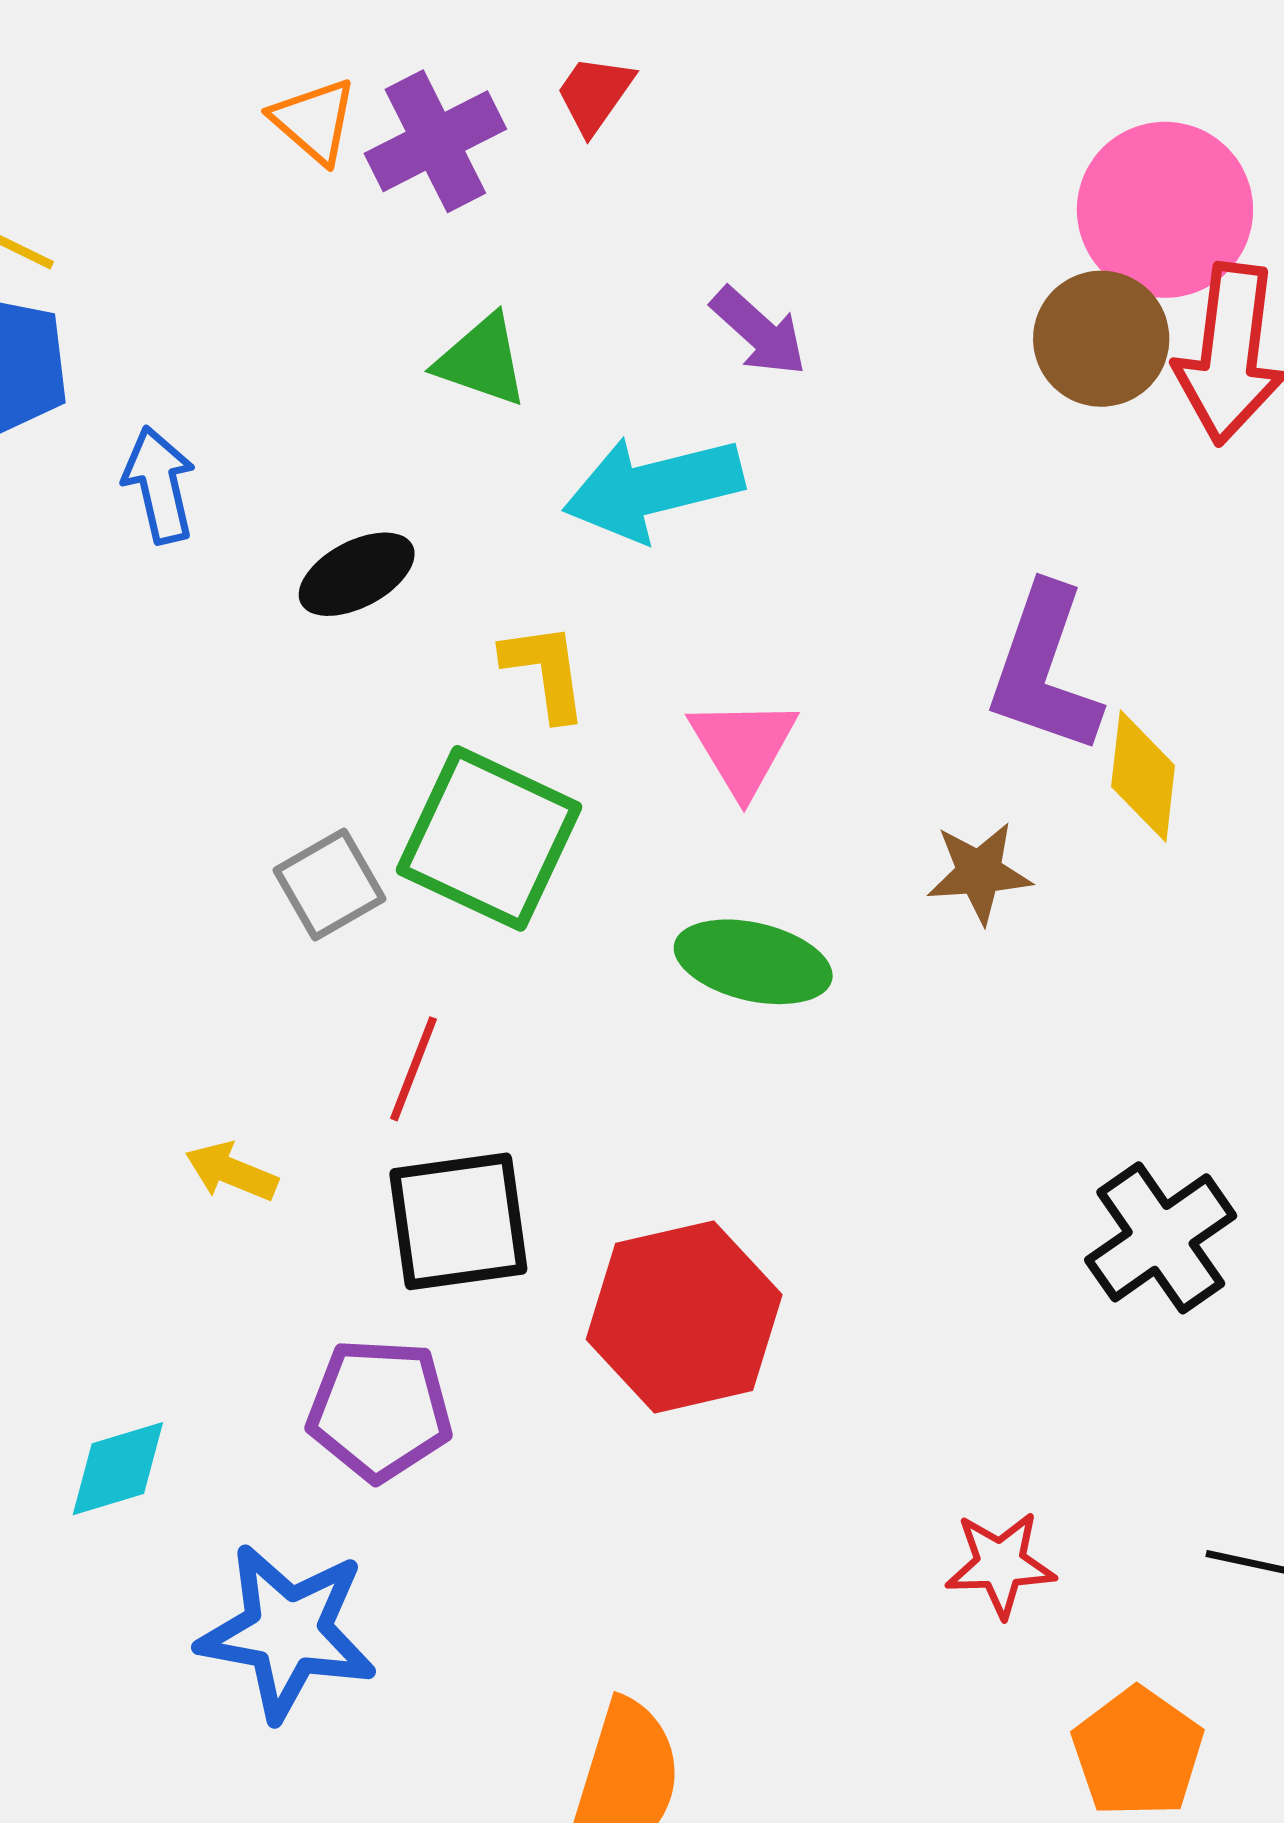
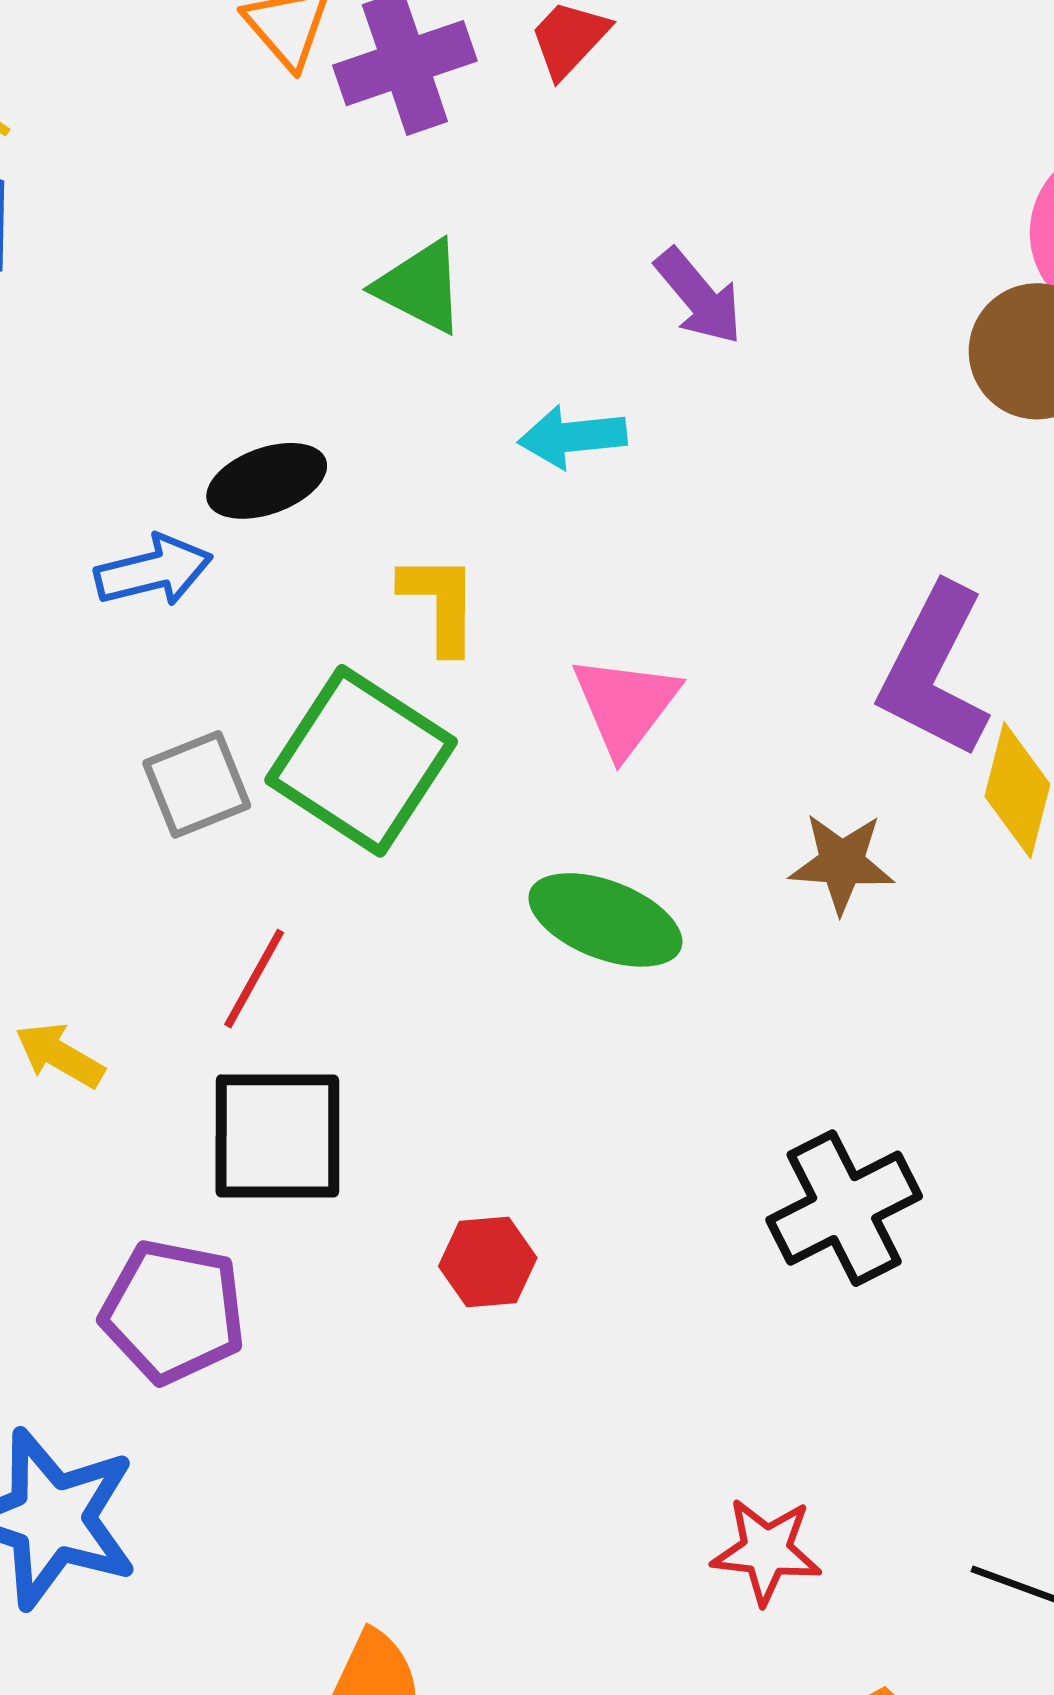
blue arrow: (159, 485) -> (154, 571), moved, turned 81
cyan arrow: (653, 488) -> (572, 437), size x0.6
black cross: (1161, 1238) -> (844, 1208), moved
red hexagon: (684, 1317) -> (488, 1262), size x0.5

